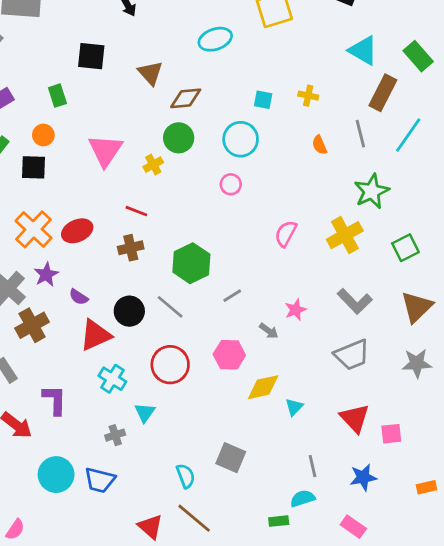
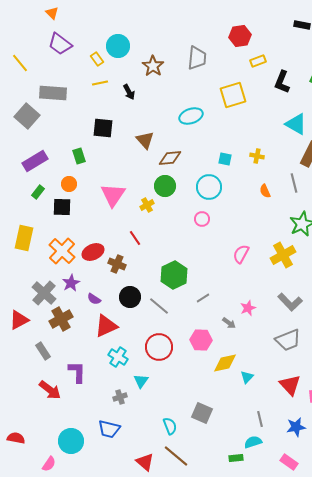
red line: (136, 211) -> (135, 238), turned 35
brown cross: (131, 248) -> (117, 264), moved, turned 36
black circle: (129, 311) -> (130, 297), moved
cyan circle: (56, 475) -> (71, 441), moved

